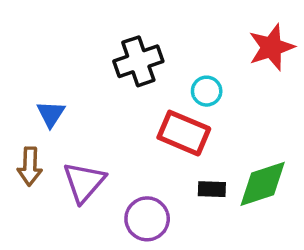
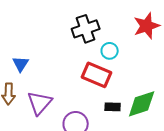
black cross: (138, 61) -> (86, 29), moved

